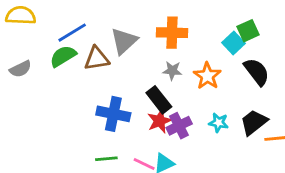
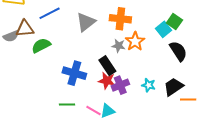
green square: (248, 31) -> (174, 22), turned -35
green semicircle: (63, 56) -> (41, 45), moved
brown triangle: (97, 59) -> (25, 29), moved
orange star: (207, 76) -> (135, 41), moved
red star: (160, 121) -> (107, 81), turned 30

